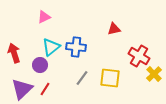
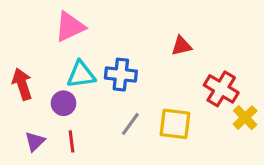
pink triangle: (44, 17) -> (70, 27), size x1.5
cyan triangle: (51, 47) -> (81, 75), turned 30
purple triangle: (22, 89) -> (35, 141), size x0.6
red line: (45, 89) -> (71, 141), turned -40

